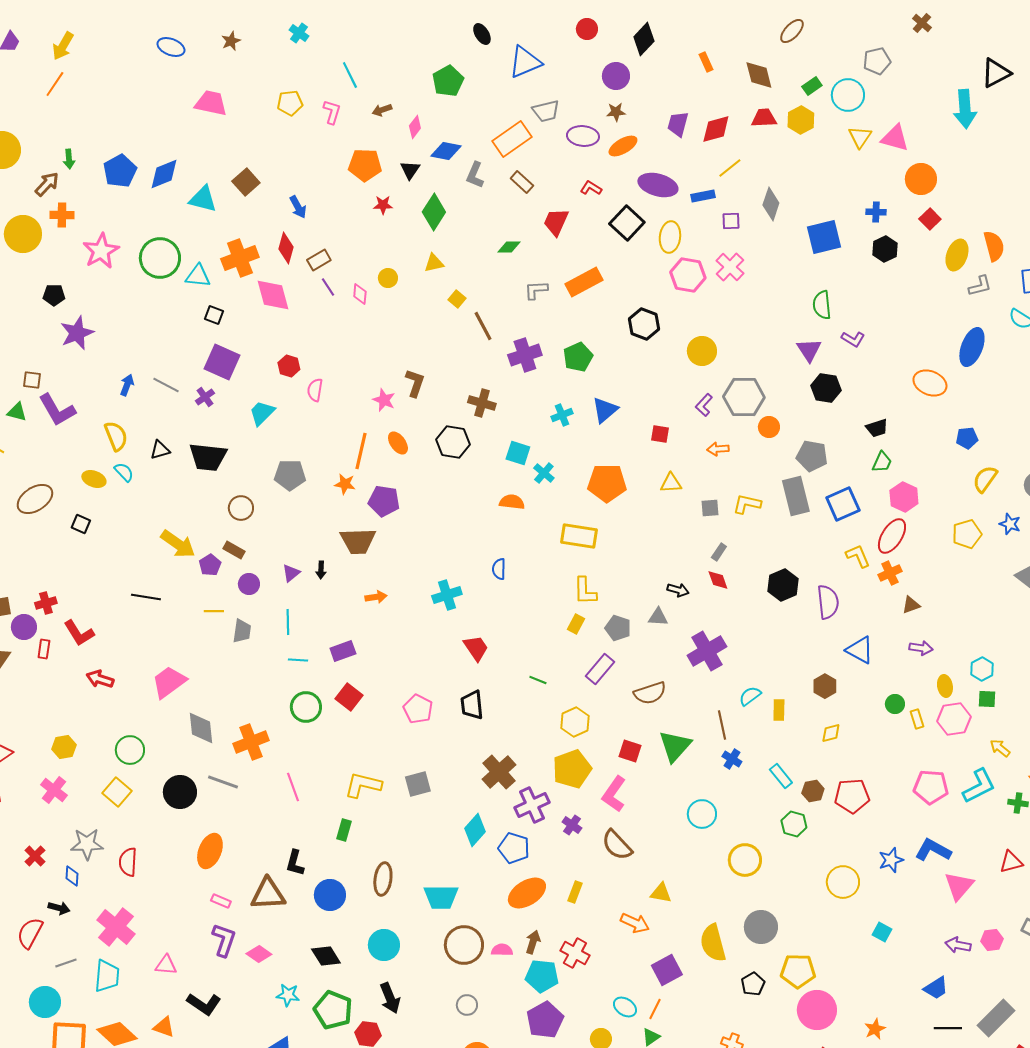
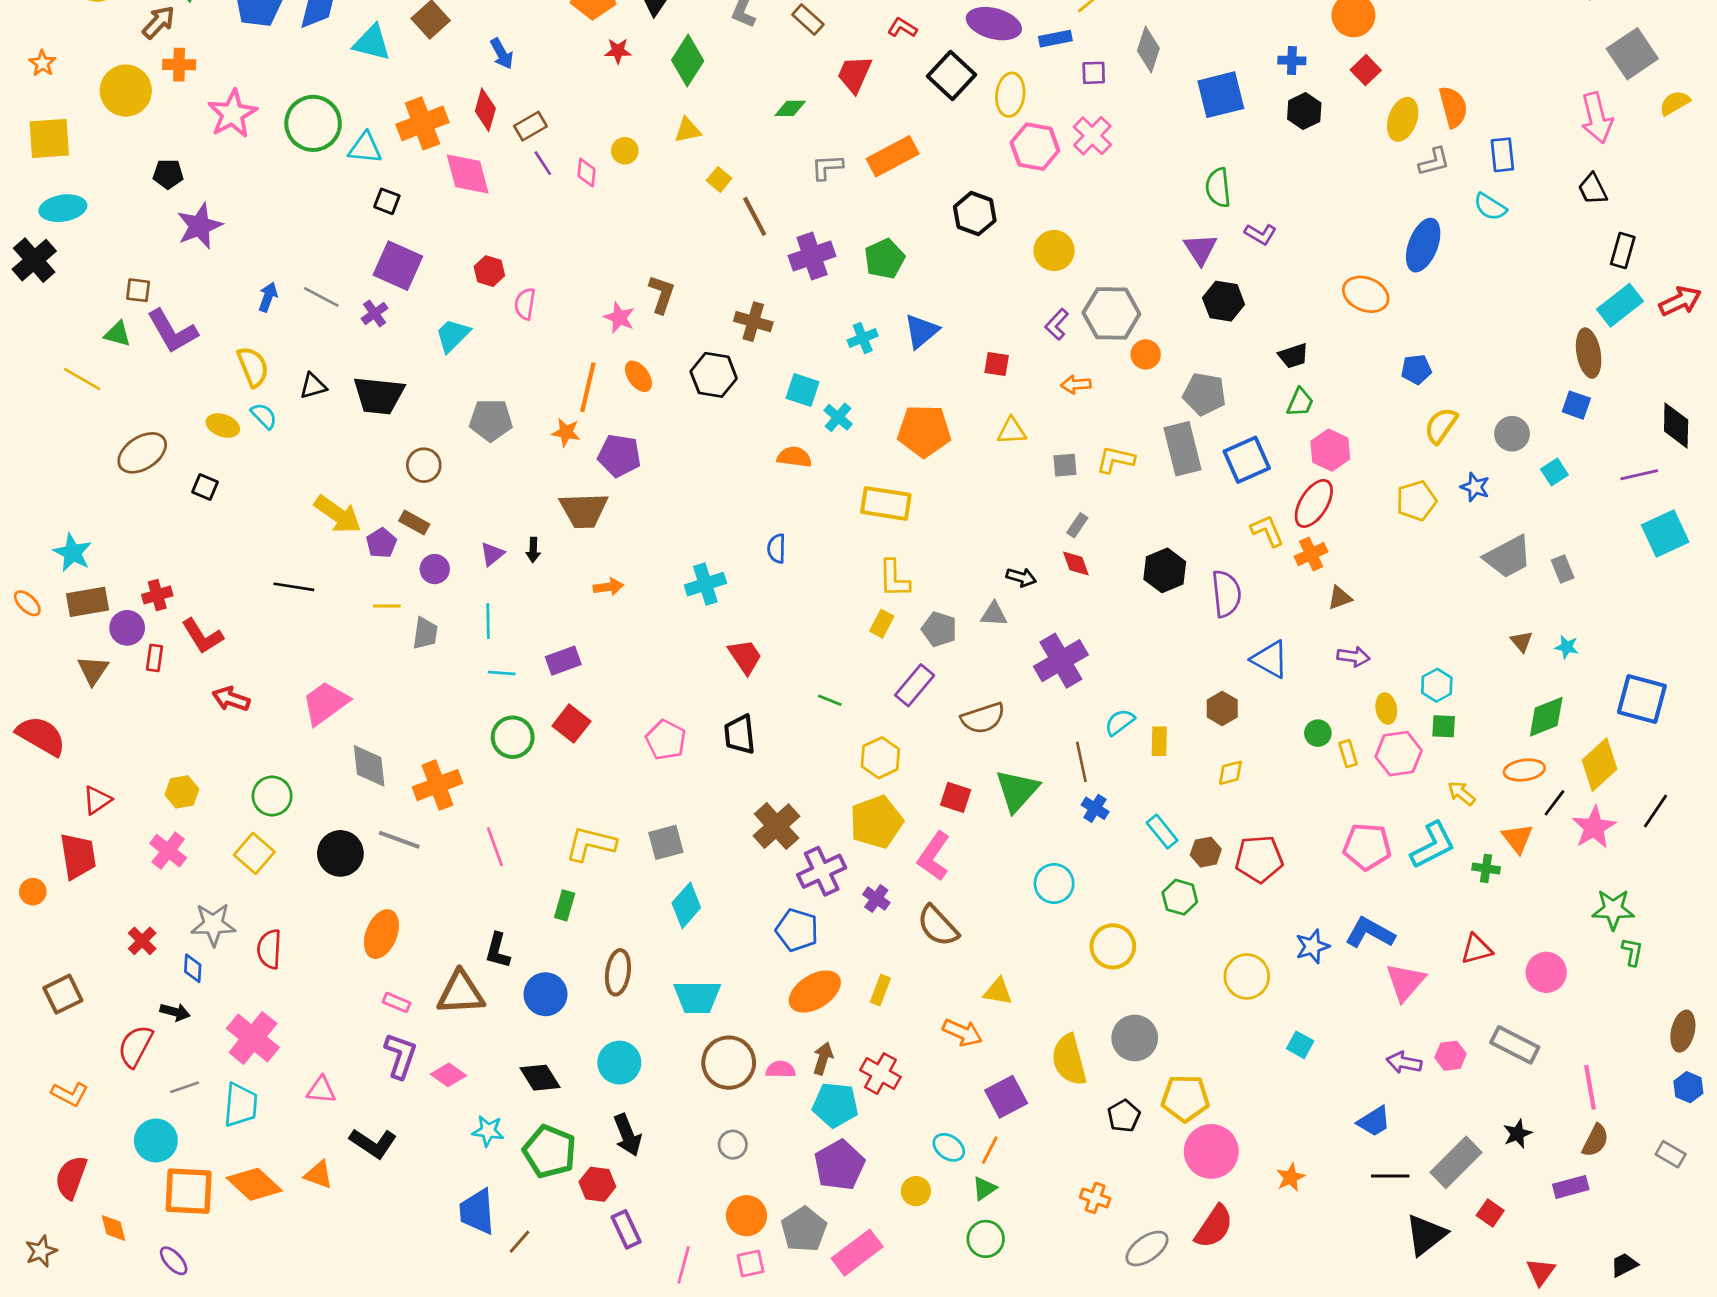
cyan diamond: (475, 830) -> (686, 905), moved

